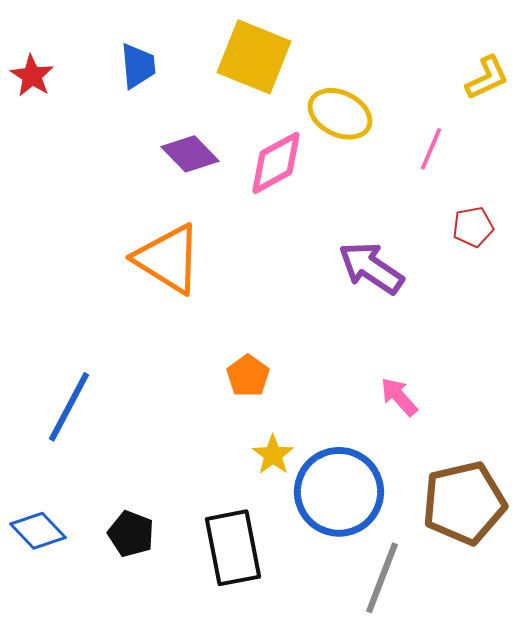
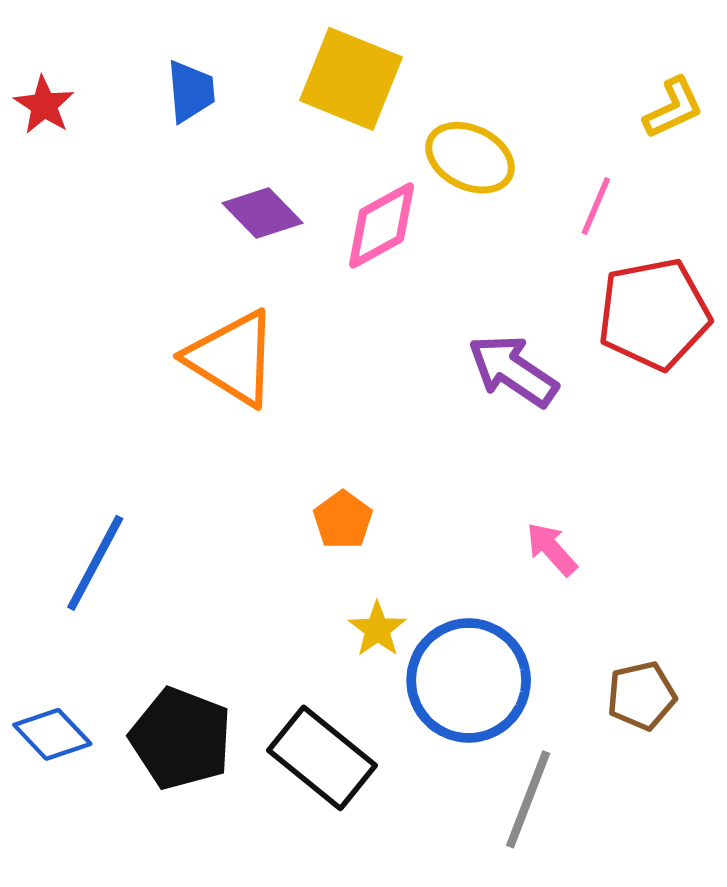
red pentagon: (473, 227) -> (654, 314), size x2.0
brown pentagon: (464, 503) -> (641, 696), size x0.6
black pentagon: (131, 534) -> (181, 739), size x1.6
black rectangle: (233, 548) -> (322, 758), turned -40

